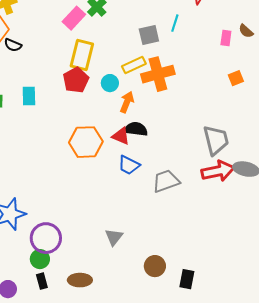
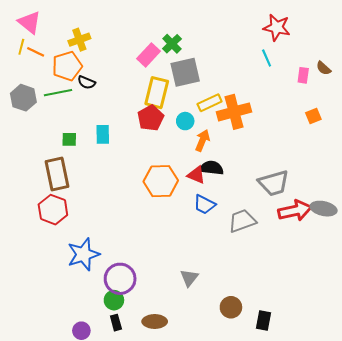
cyan line: (175, 23) -> (267, 58), moved, turned -42
gray square: (149, 35) -> (185, 72), moved, size x1.4
gray trapezoid: (216, 140) -> (274, 183), moved, turned 88

